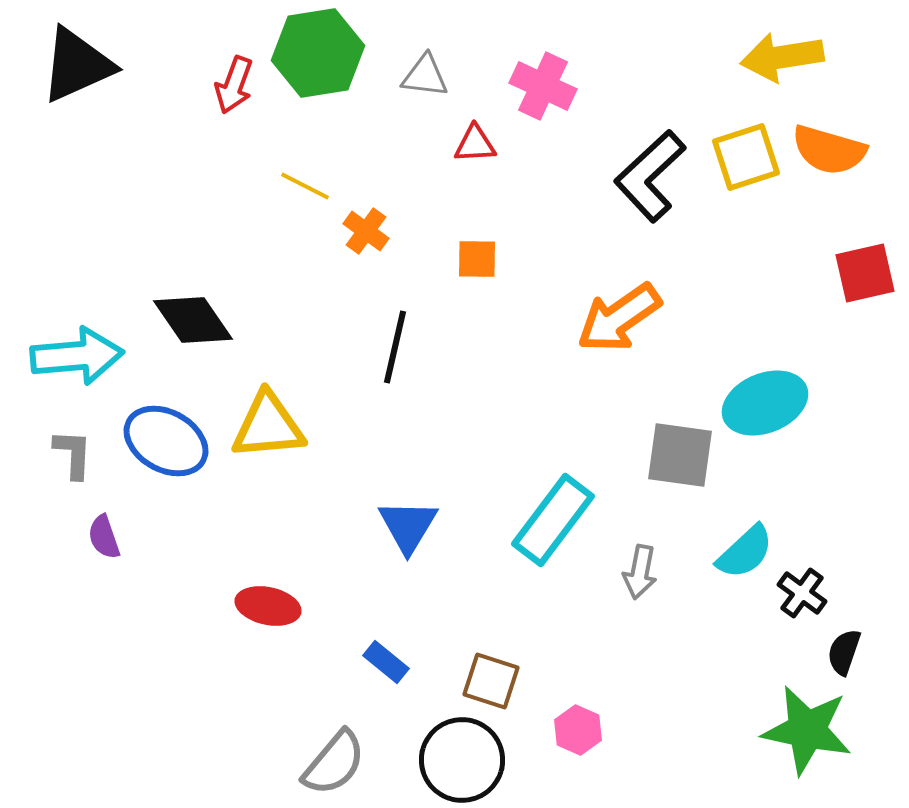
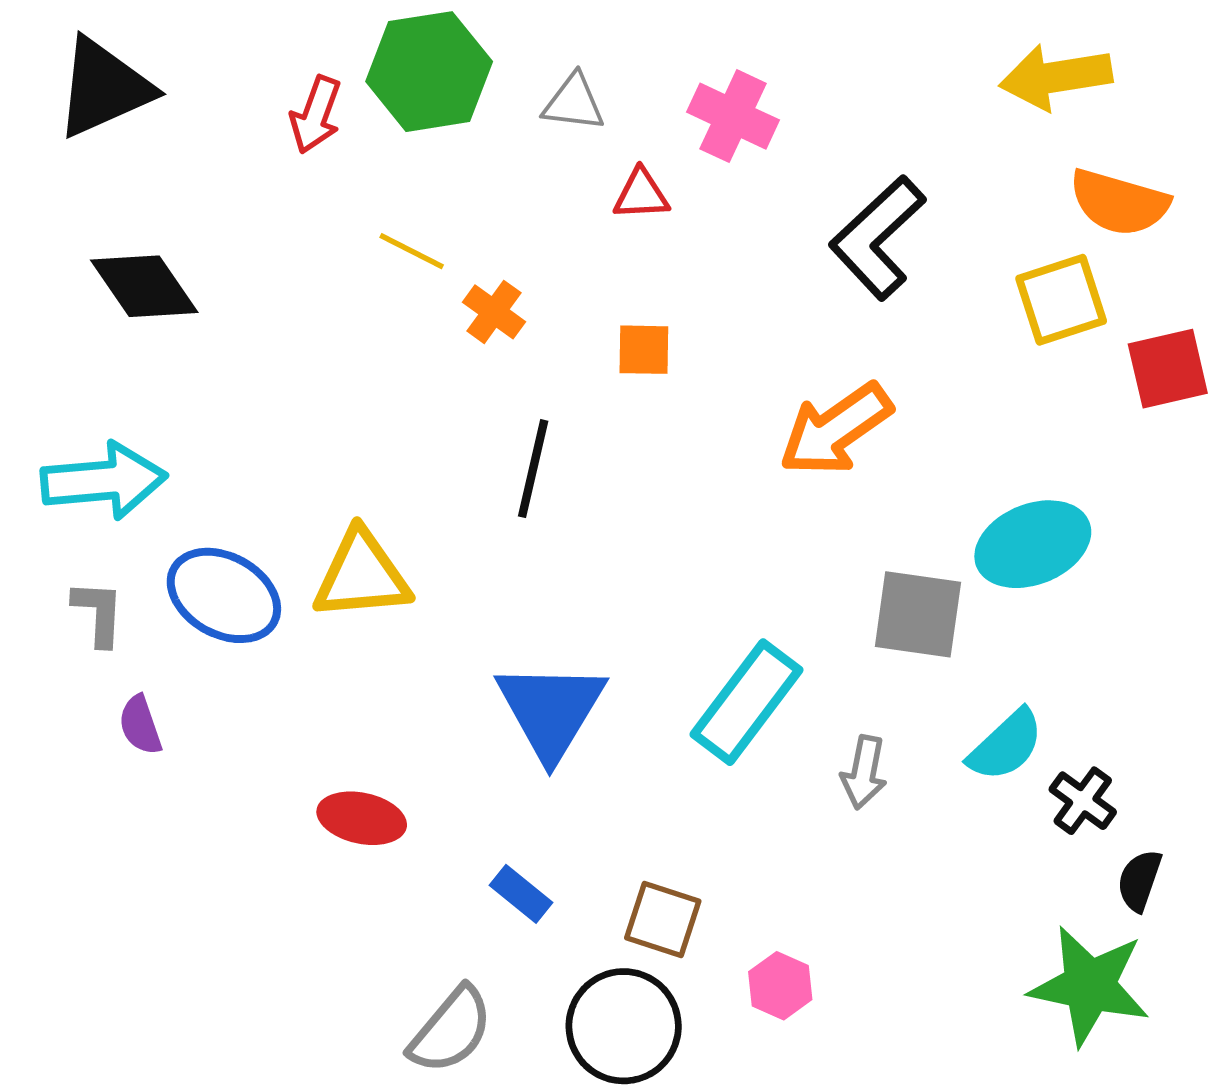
yellow square: (746, 157) -> (1061, 300), moved
black diamond: (193, 320) -> (144, 286), moved
blue triangle: (408, 526) -> (551, 710), size x1.4

